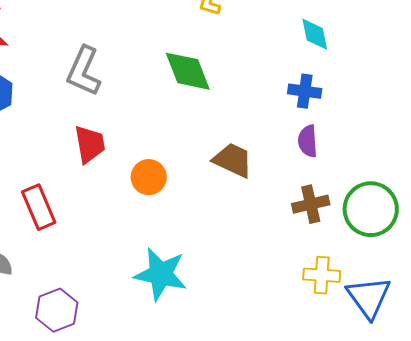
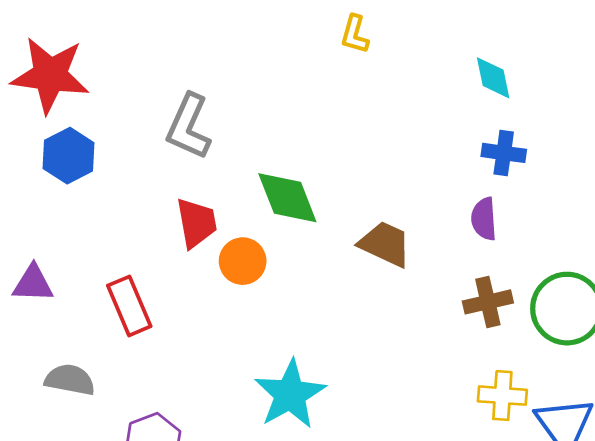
green diamond: (188, 71) -> (287, 198), moved
blue cross: (305, 91) -> (504, 153), moved
orange circle: (149, 177) -> (243, 261), moved
cyan star: (161, 274) -> (290, 394), turned 30

